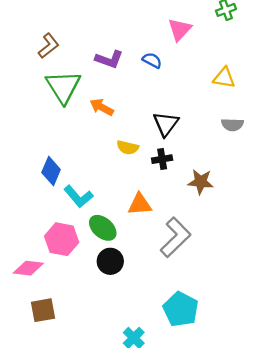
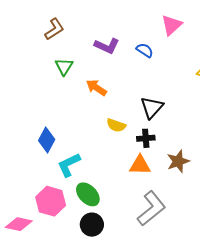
green triangle: (63, 87) -> (64, 67), size x0.6
brown star: (201, 182) -> (178, 161), turned -30
cyan L-shape: (78, 196) -> (69, 165), turned 100
orange triangle: (140, 204) -> (140, 165), moved

